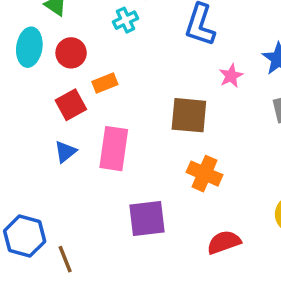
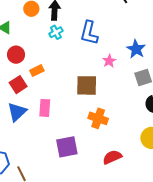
cyan cross: (125, 20) -> (56, 32), moved
pink rectangle: (114, 149) -> (45, 108), size x0.7
blue triangle: (65, 152) -> (17, 112), size x1.5

